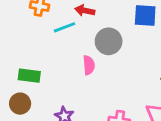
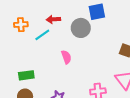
gray circle: (109, 41) -> (81, 28), moved

